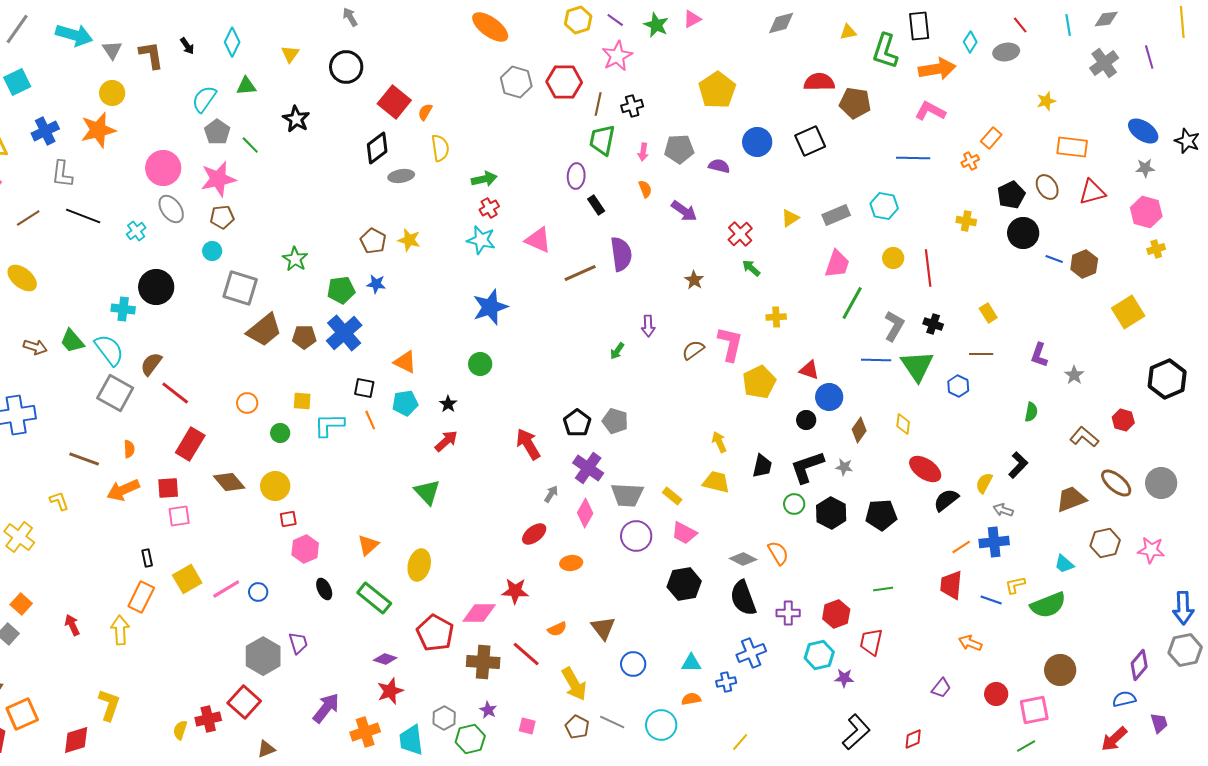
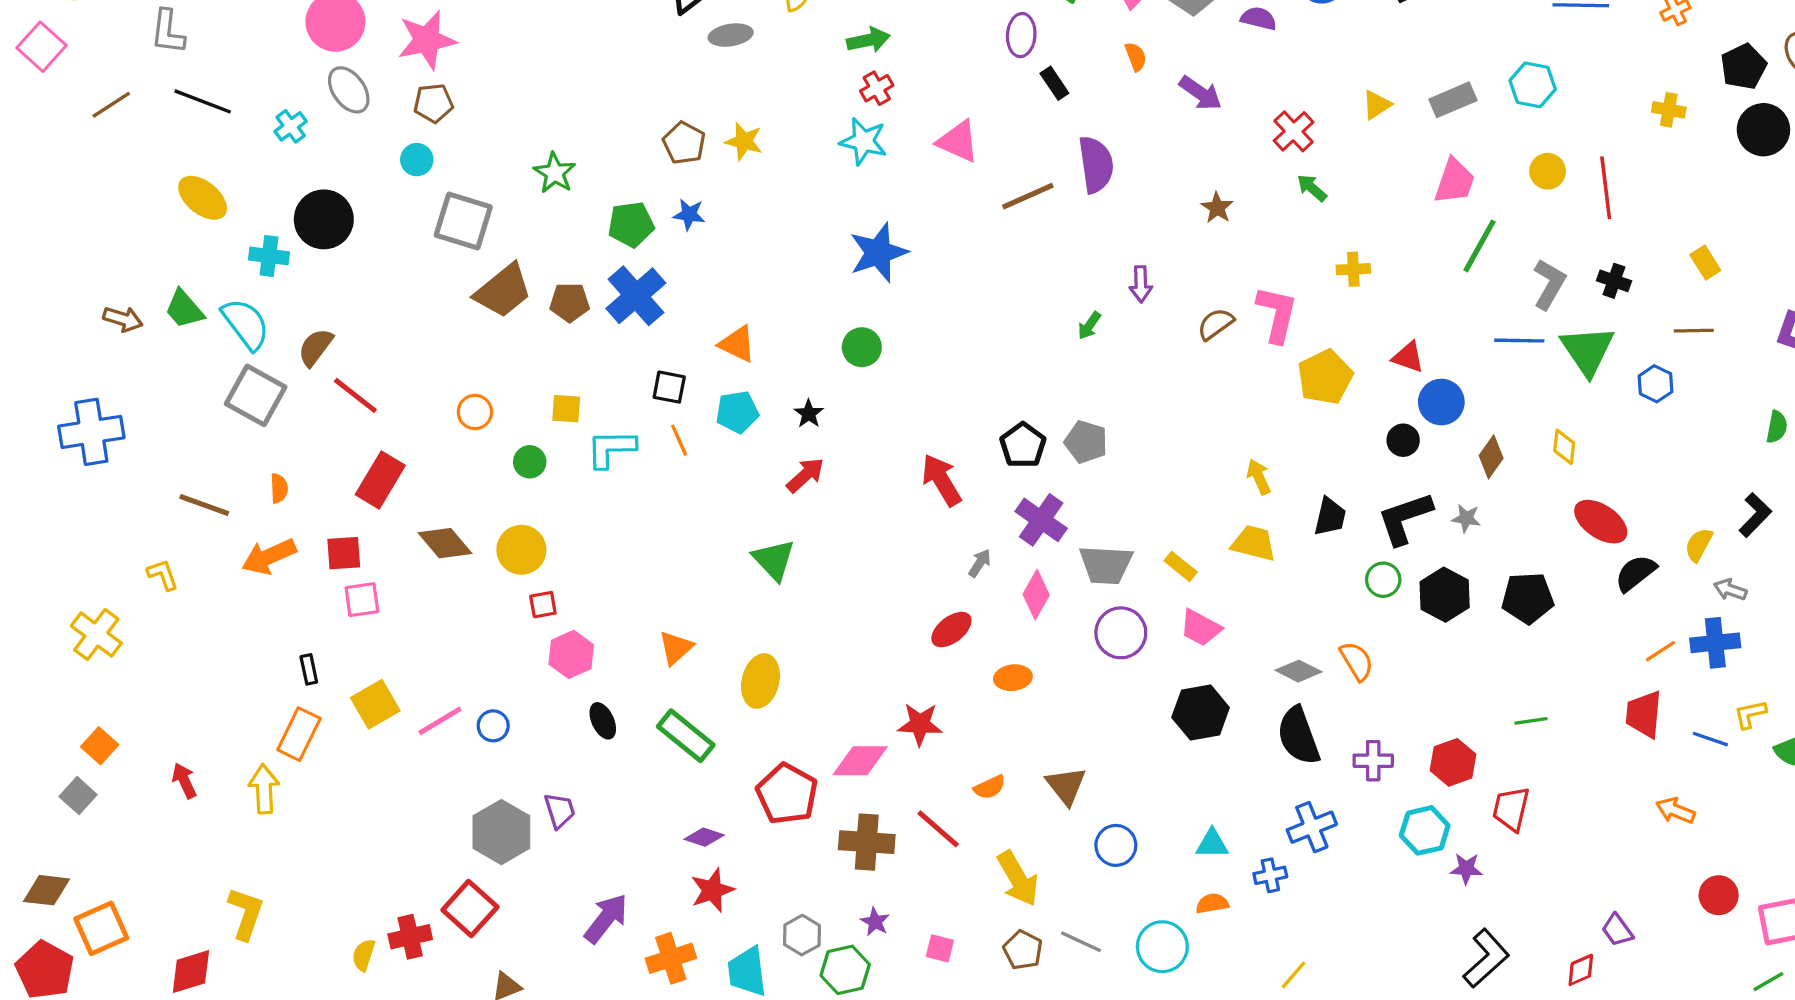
yellow ellipse: (22, 278) -> (203, 198), moved
purple trapezoid: (941, 688) -> (1617, 930), moved, turned 105

